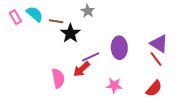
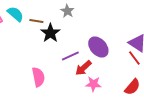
purple ellipse: (119, 48) -> (98, 47), turned -40
red arrow: (82, 69) -> (83, 68), moved

